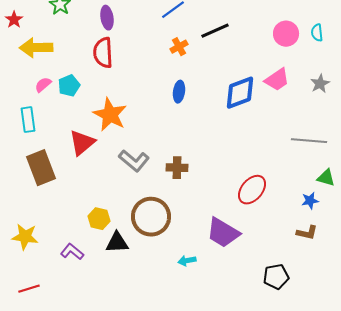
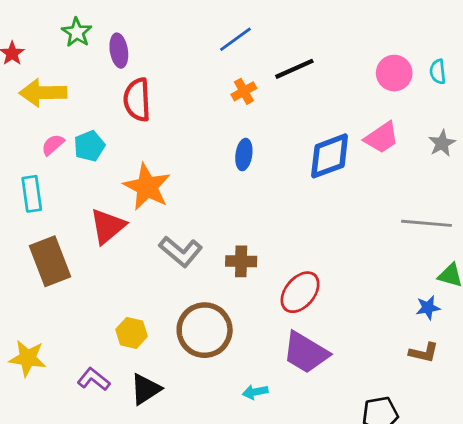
purple ellipse: (107, 18) -> (119, 51), moved
red ellipse: (252, 190) -> (300, 292), moved
black triangle: (117, 243) -> (146, 389), moved, turned -30

